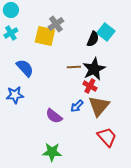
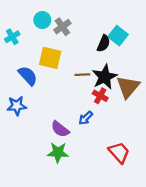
cyan circle: (11, 10) -> (42, 20), moved
yellow square: (45, 36) -> (50, 58), moved
brown triangle: (99, 106) -> (128, 87), moved
green star: (52, 152) -> (58, 152), moved

